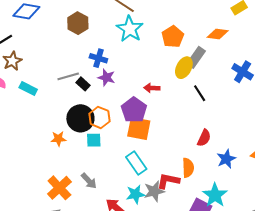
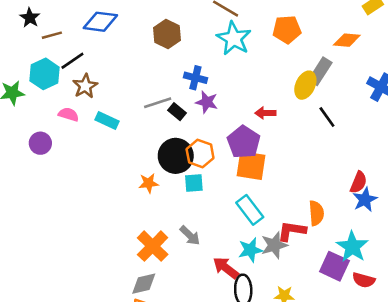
orange pentagon: (173, 37) -> (287, 29), moved, turned 30
red semicircle: (204, 138) -> (358, 182), moved

